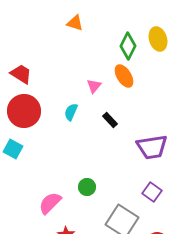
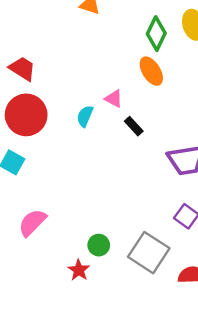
pink triangle: (94, 86) -> (114, 99), moved, turned -42
green circle: (87, 187) -> (99, 245), moved
pink semicircle: (50, 203) -> (32, 223), moved

